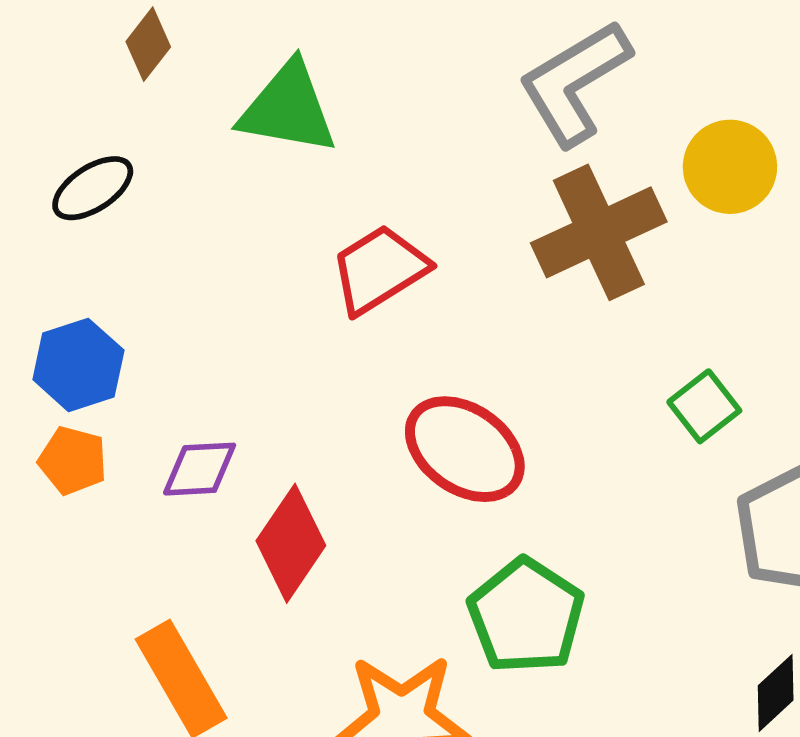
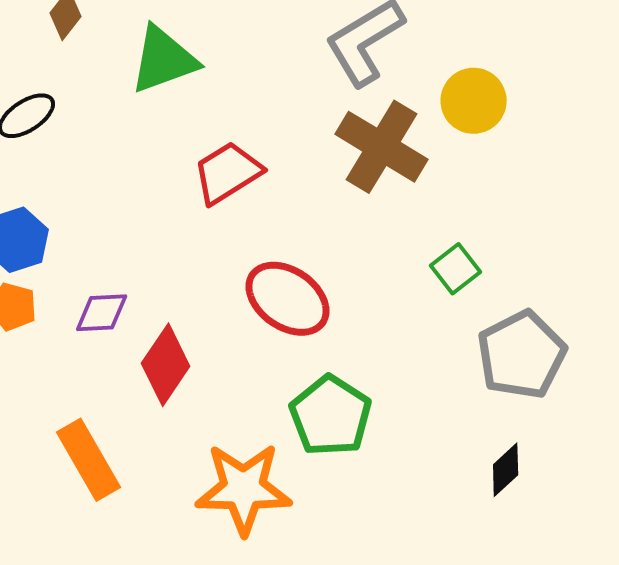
green triangle: (288, 108) -> (164, 60), turned -30
brown cross: (599, 232) -> (382, 147), turned -34

